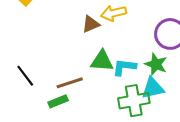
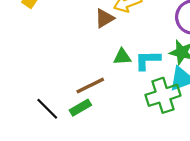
green triangle: (102, 61) -> (122, 57), size x0.7
black line: (25, 76) -> (47, 109), moved

